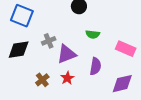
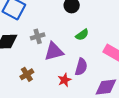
green semicircle: (93, 34) -> (82, 35), turned -48
red star: (67, 78) -> (64, 80), moved

